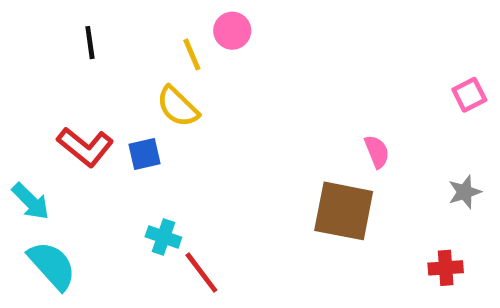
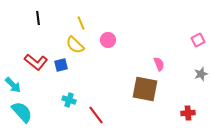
pink circle: (232, 31) -> (108, 40), moved
gray star: (465, 192) -> (201, 74), moved
red line: (201, 273) -> (96, 115), moved

